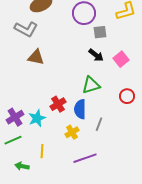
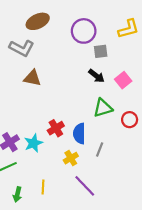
green triangle: (91, 85) -> (103, 108), moved
yellow line: (42, 151) -> (43, 187), moved
purple line: (85, 158) -> (85, 186), turned 65
green arrow: (22, 166) -> (17, 194), turned -88

